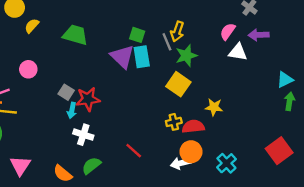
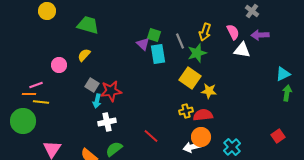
yellow semicircle: (32, 26) -> (84, 55), moved
yellow arrow: (177, 31) -> (205, 32), moved
pink semicircle: (228, 31) -> (233, 32), turned 119
green trapezoid: (75, 35) -> (88, 25), moved
purple triangle: (122, 57) -> (143, 44), moved, size x0.6
yellow star: (214, 107) -> (209, 91), moved
white cross: (83, 135) -> (107, 122), turned -30
red square: (279, 151) -> (278, 136), size x0.6

